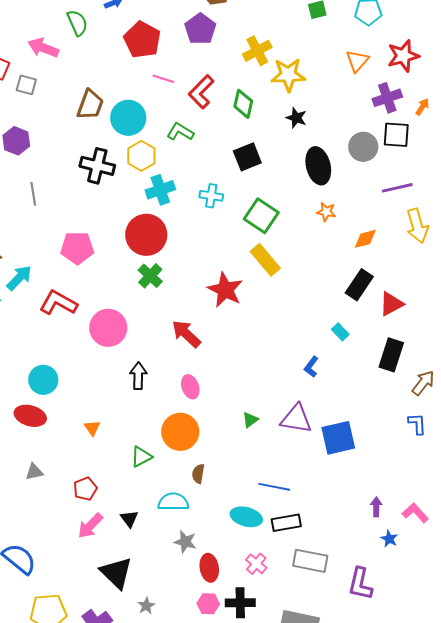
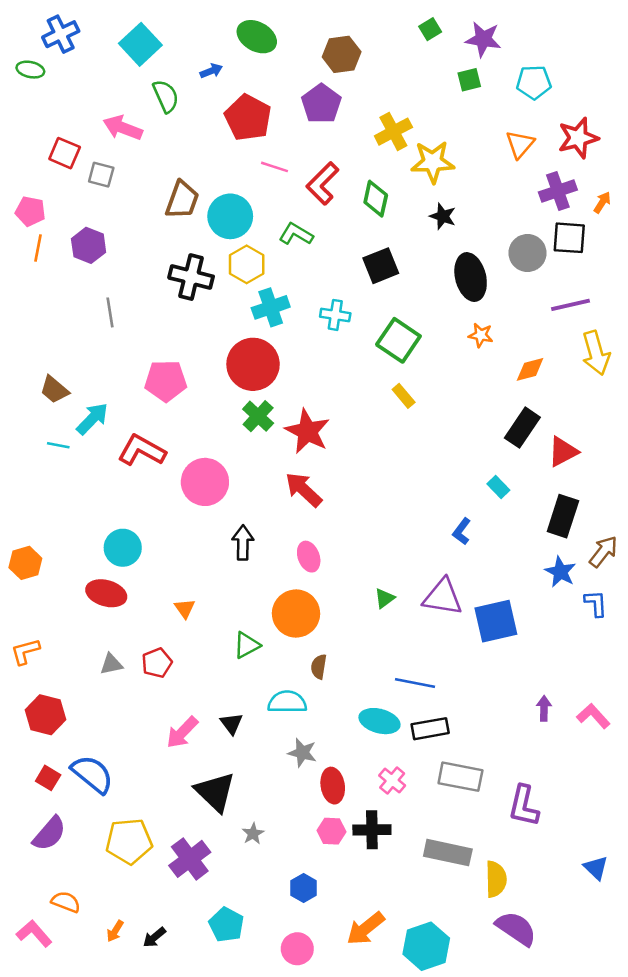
yellow rectangle: (265, 260) -> (404, 396), size x0.6
red star: (225, 290) -> (307, 431), moved
red pentagon: (85, 489) -> (157, 663), moved
blue star: (389, 539) -> (560, 572), moved, size x1.4

